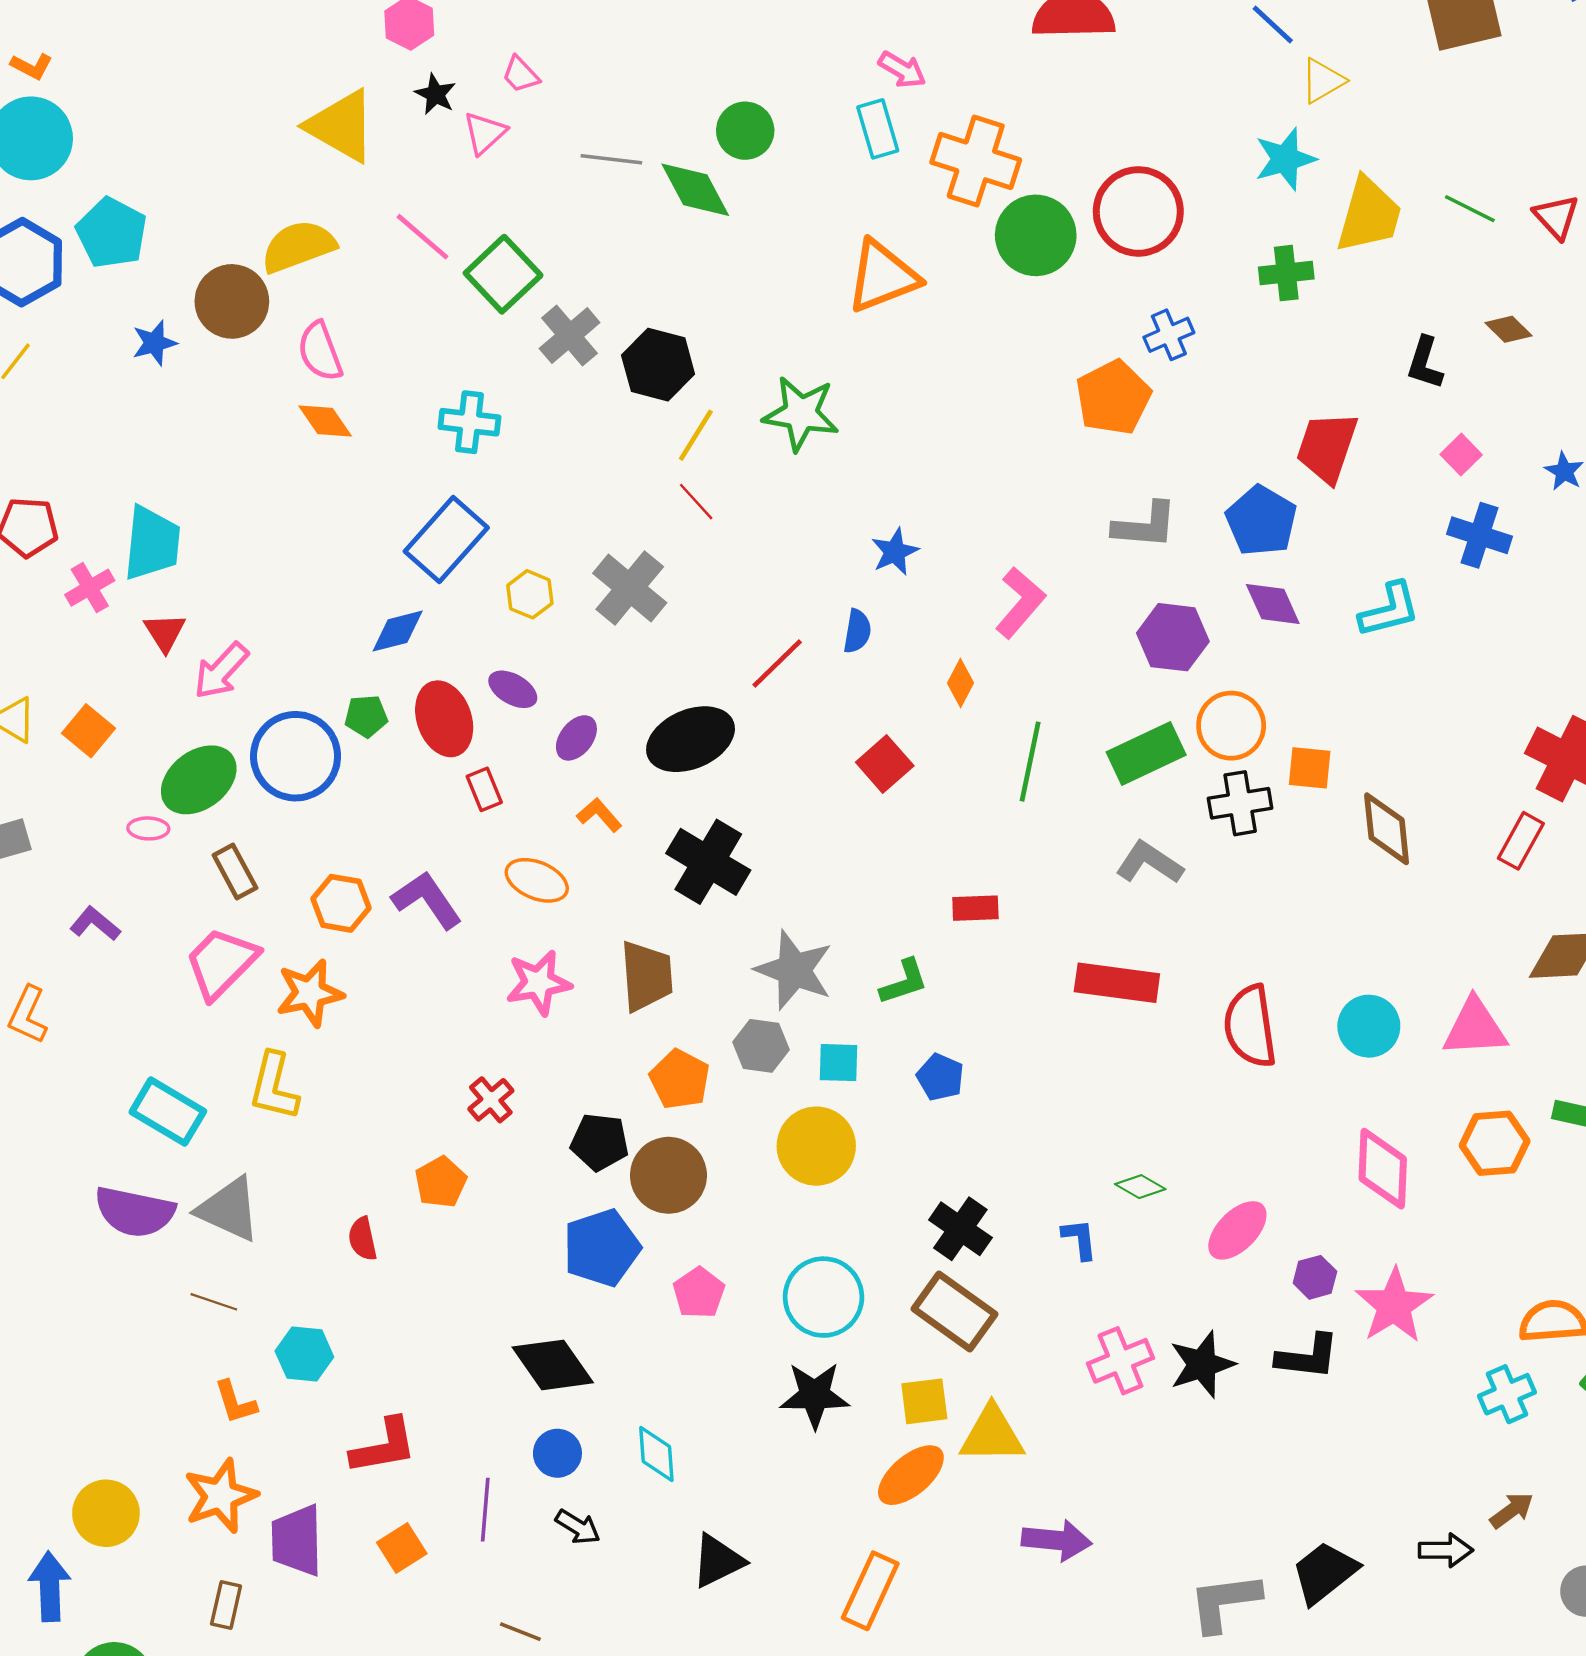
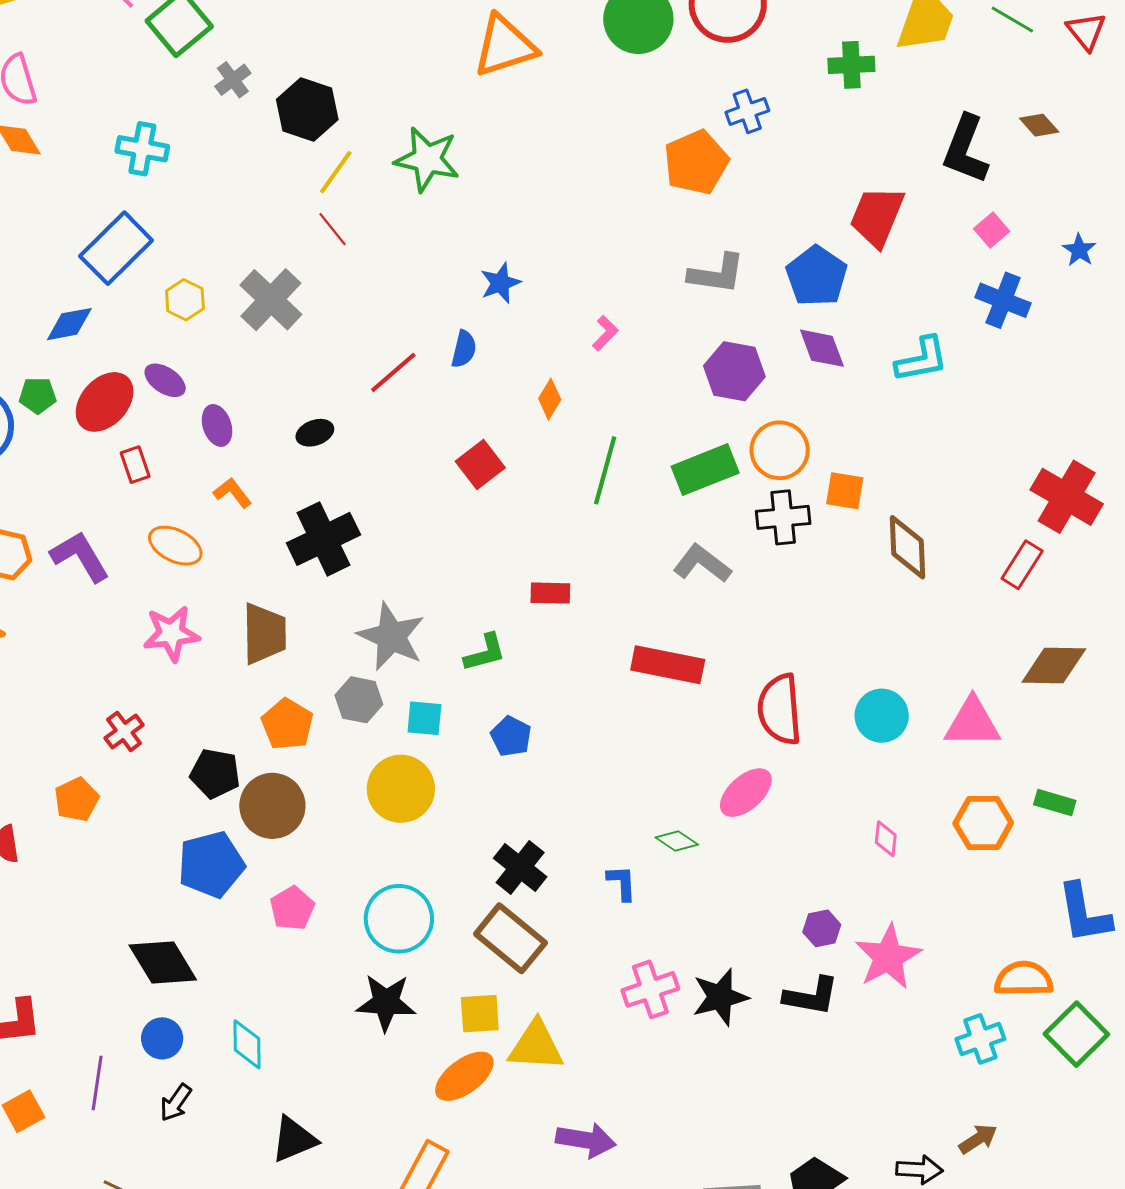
gray cross: (570, 336) -> (233, 80), size x0.7
black L-shape: (1425, 363) -> (965, 149), size x1.5
pink L-shape: (1020, 603) -> (605, 333), size x0.6
red ellipse: (444, 719) -> (105, 402), turned 58
purple ellipse: (576, 738) -> (217, 425), turned -60
black ellipse: (691, 739) -> (315, 433), size x0.5
black cross: (708, 862) -> (323, 539), turned 30
pink diamond: (1383, 1169) -> (886, 839), size x0.5
pink ellipse: (1237, 1230) -> (746, 793), moved
black arrow: (578, 1527) -> (176, 1103), turned 90

